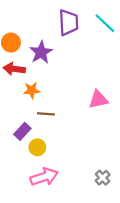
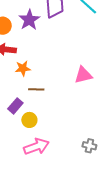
purple star: (41, 52) -> (29, 20), moved
gray cross: (103, 178) -> (89, 146), turned -32

